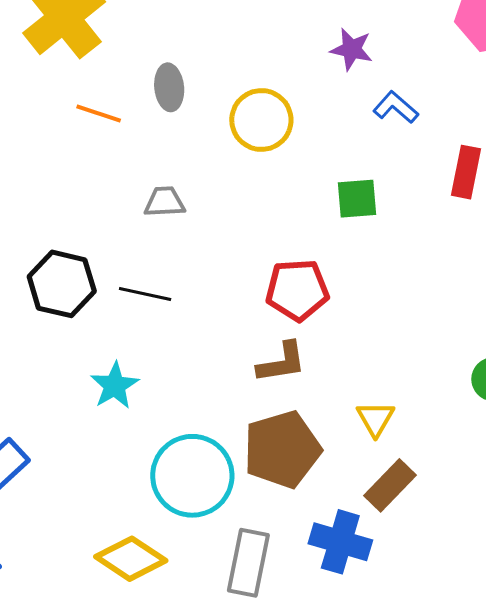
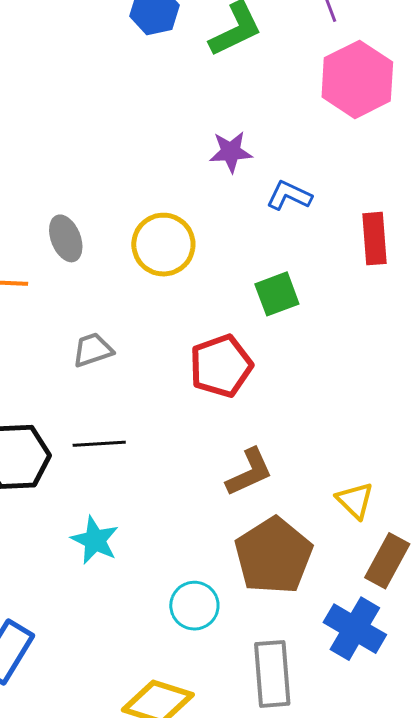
red pentagon: (297, 290) -> (221, 366), moved
cyan circle: (192, 476) -> (194, 606), size x0.6
blue cross: (340, 542) -> (355, 629), turned 30

